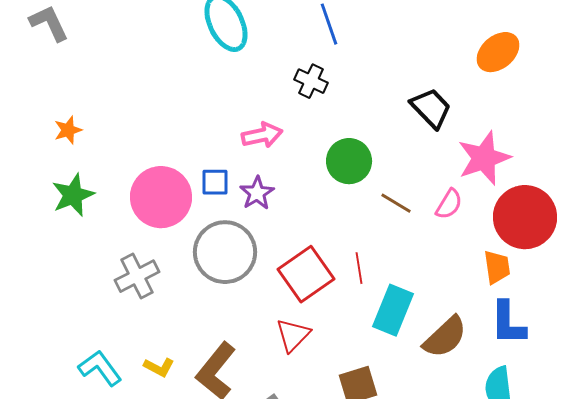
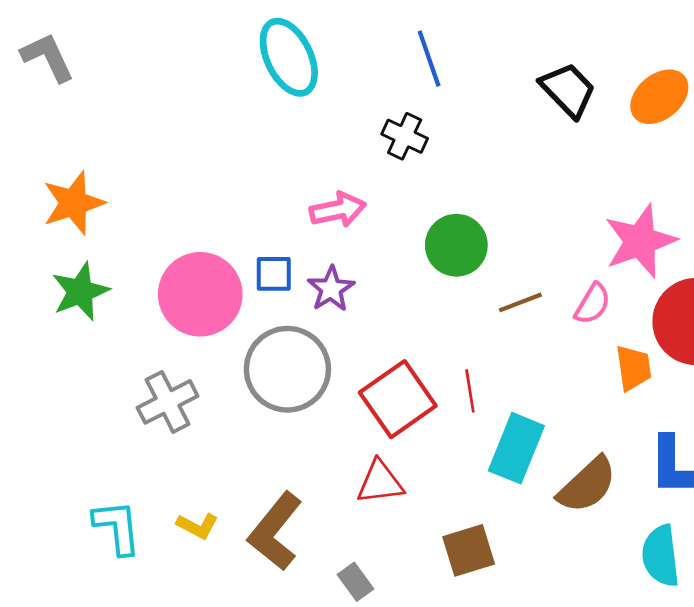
black trapezoid: (431, 108) -> (568, 90), moved
orange star: (68, 130) -> (74, 203), size x1.6
brown line: (396, 203) -> (520, 302), turned -52
orange trapezoid: (497, 267) -> (633, 368), moved
red triangle: (293, 335) -> (380, 482), turned 39
cyan L-shape: (100, 368) -> (117, 527), turned 30

